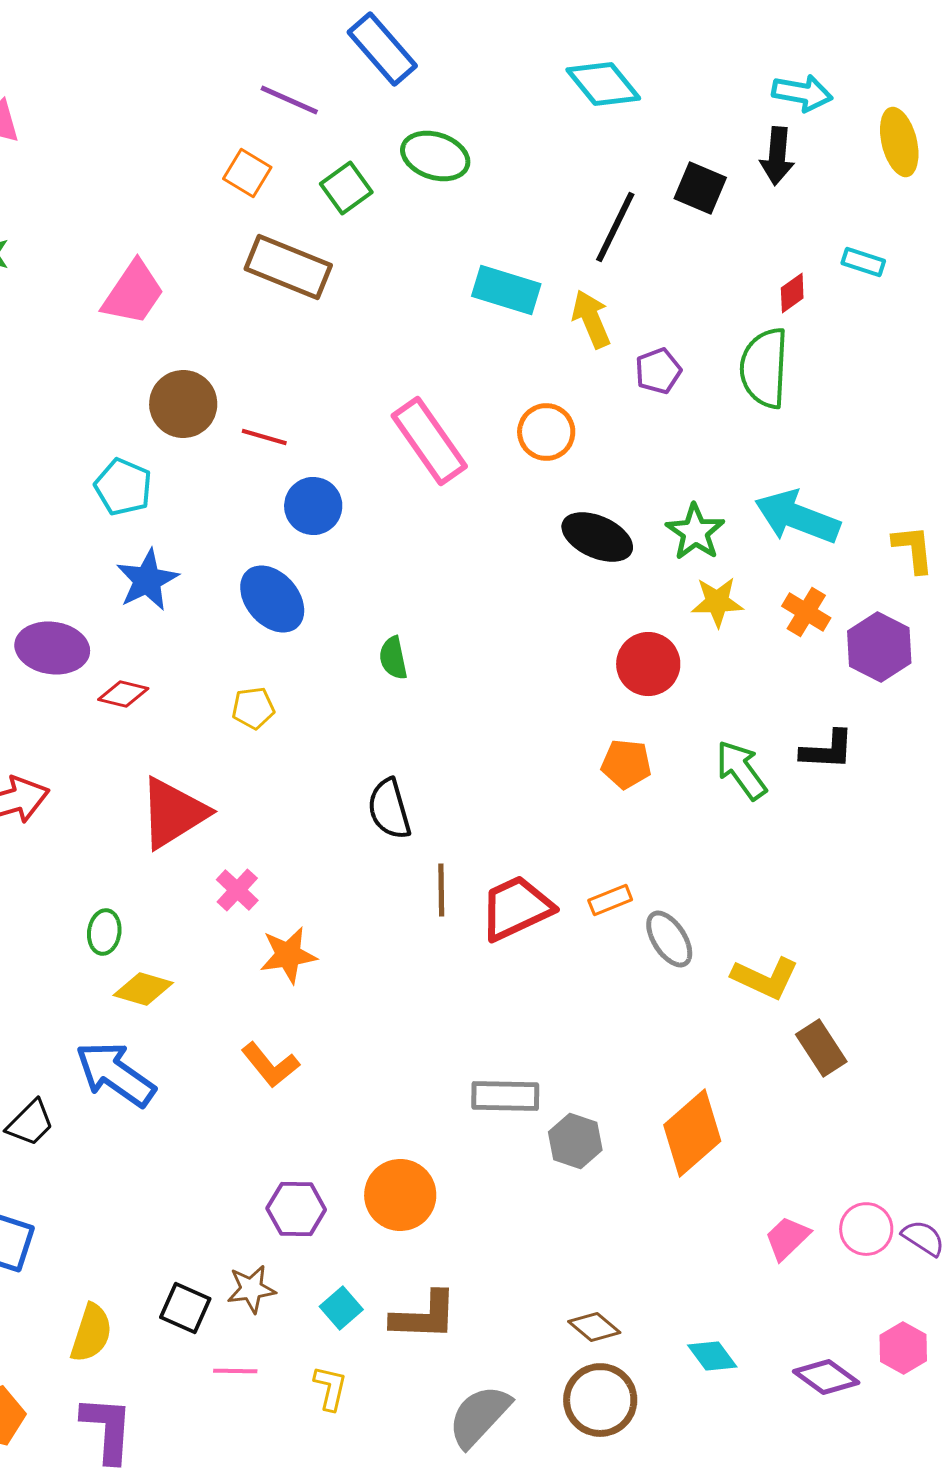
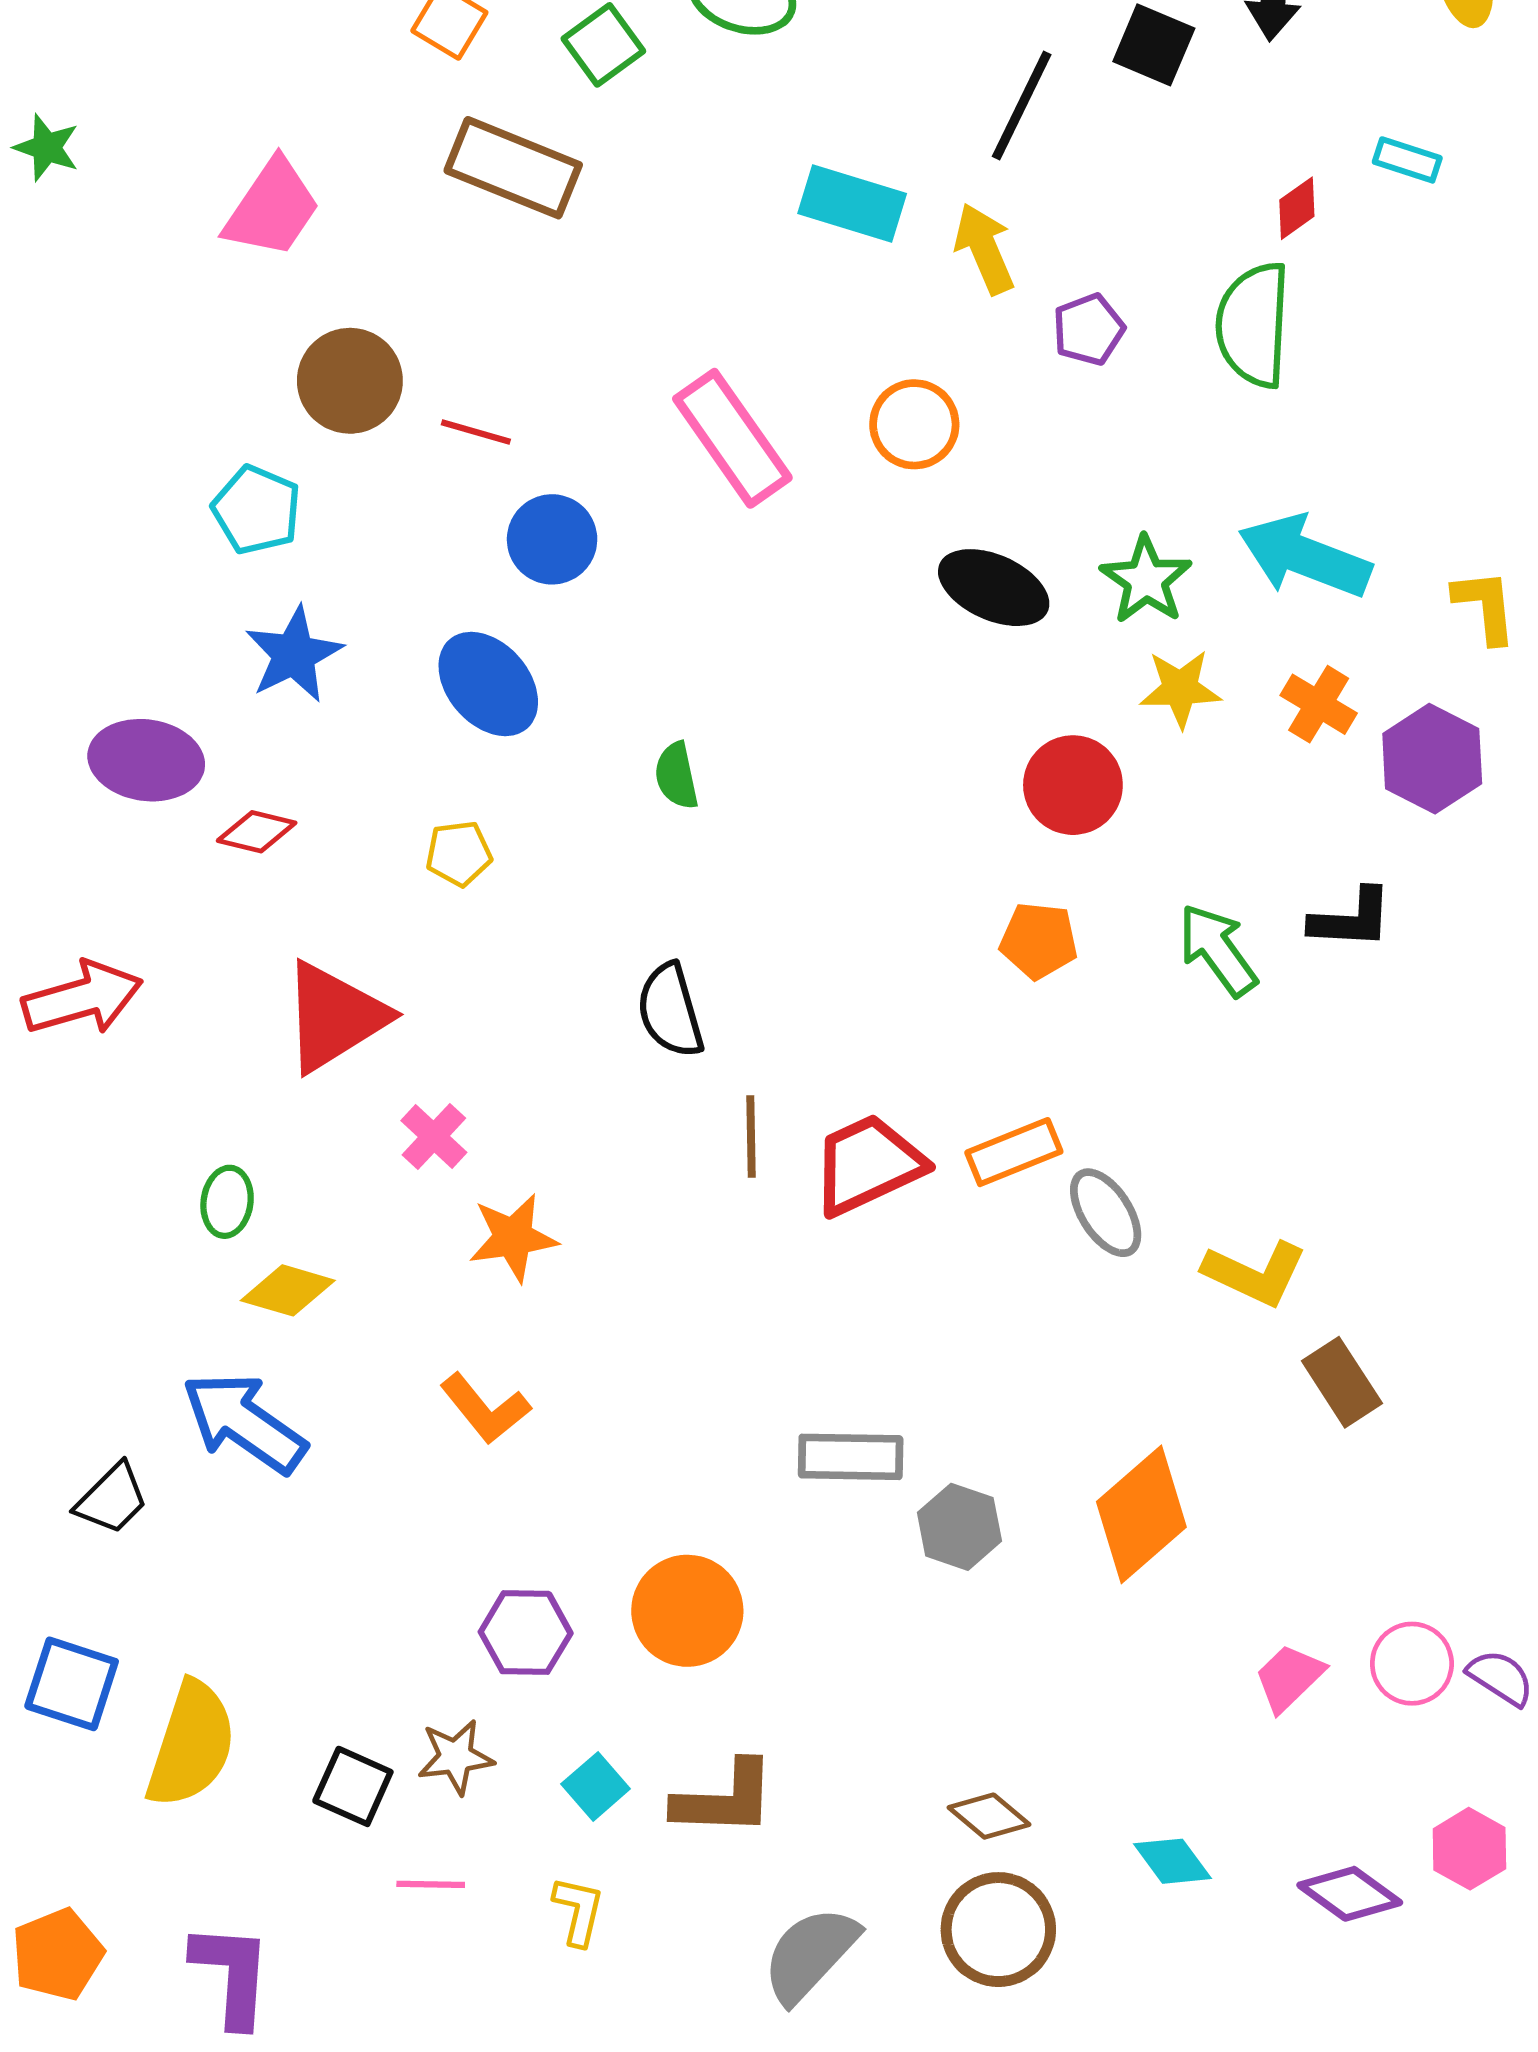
orange rectangle: (610, 900) -> (1014, 1152), size x1.4
yellow semicircle: (91, 1333) -> (191, 1745), moved, size x1.4

